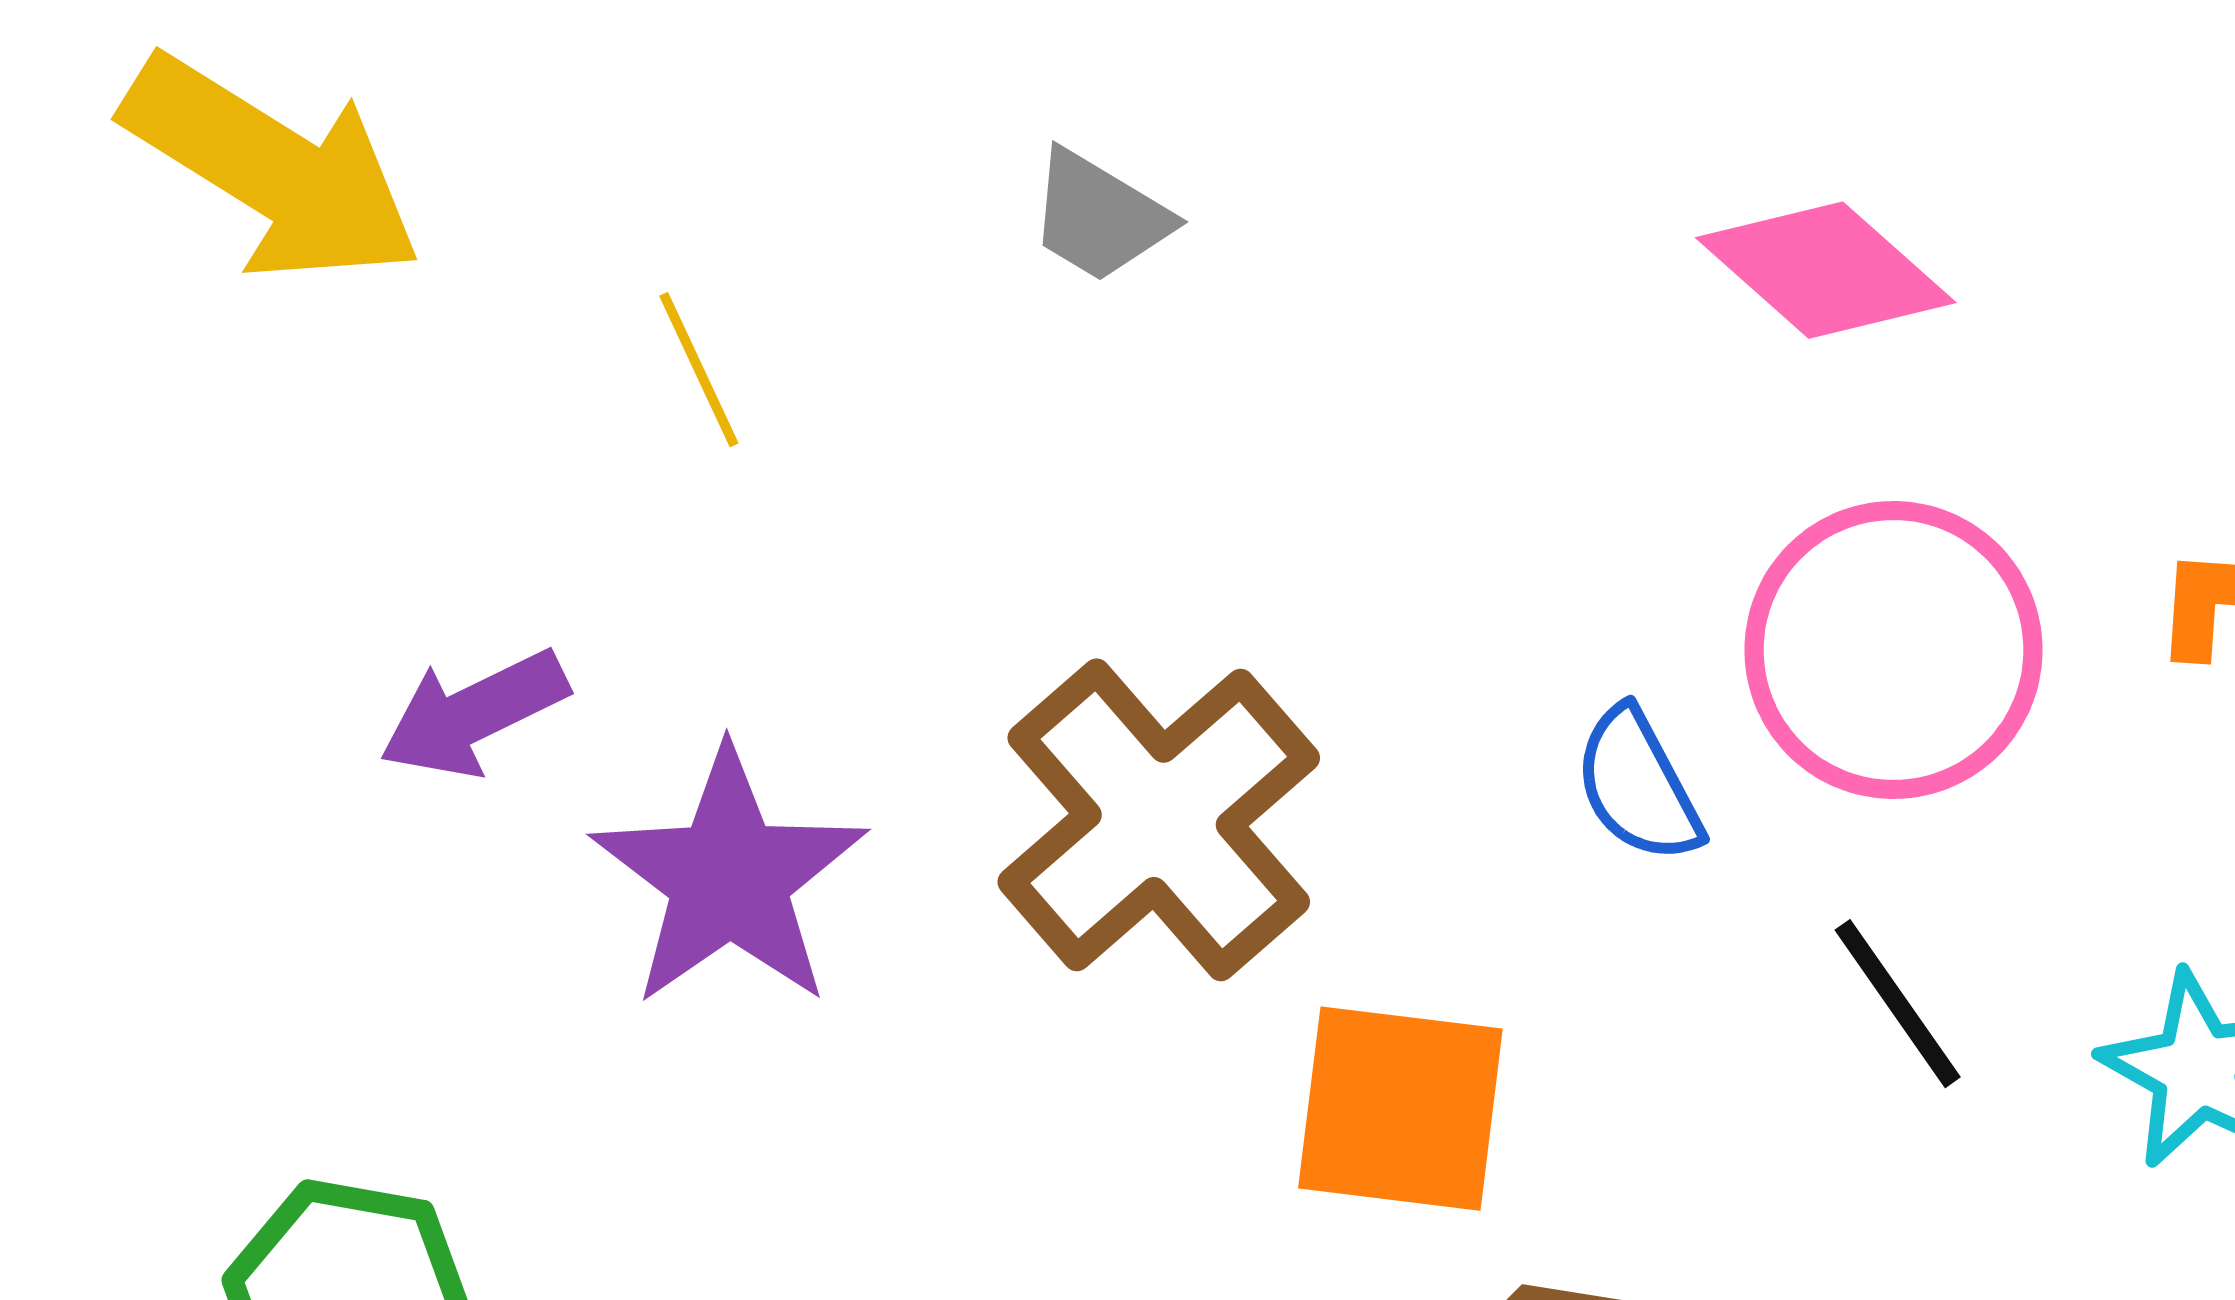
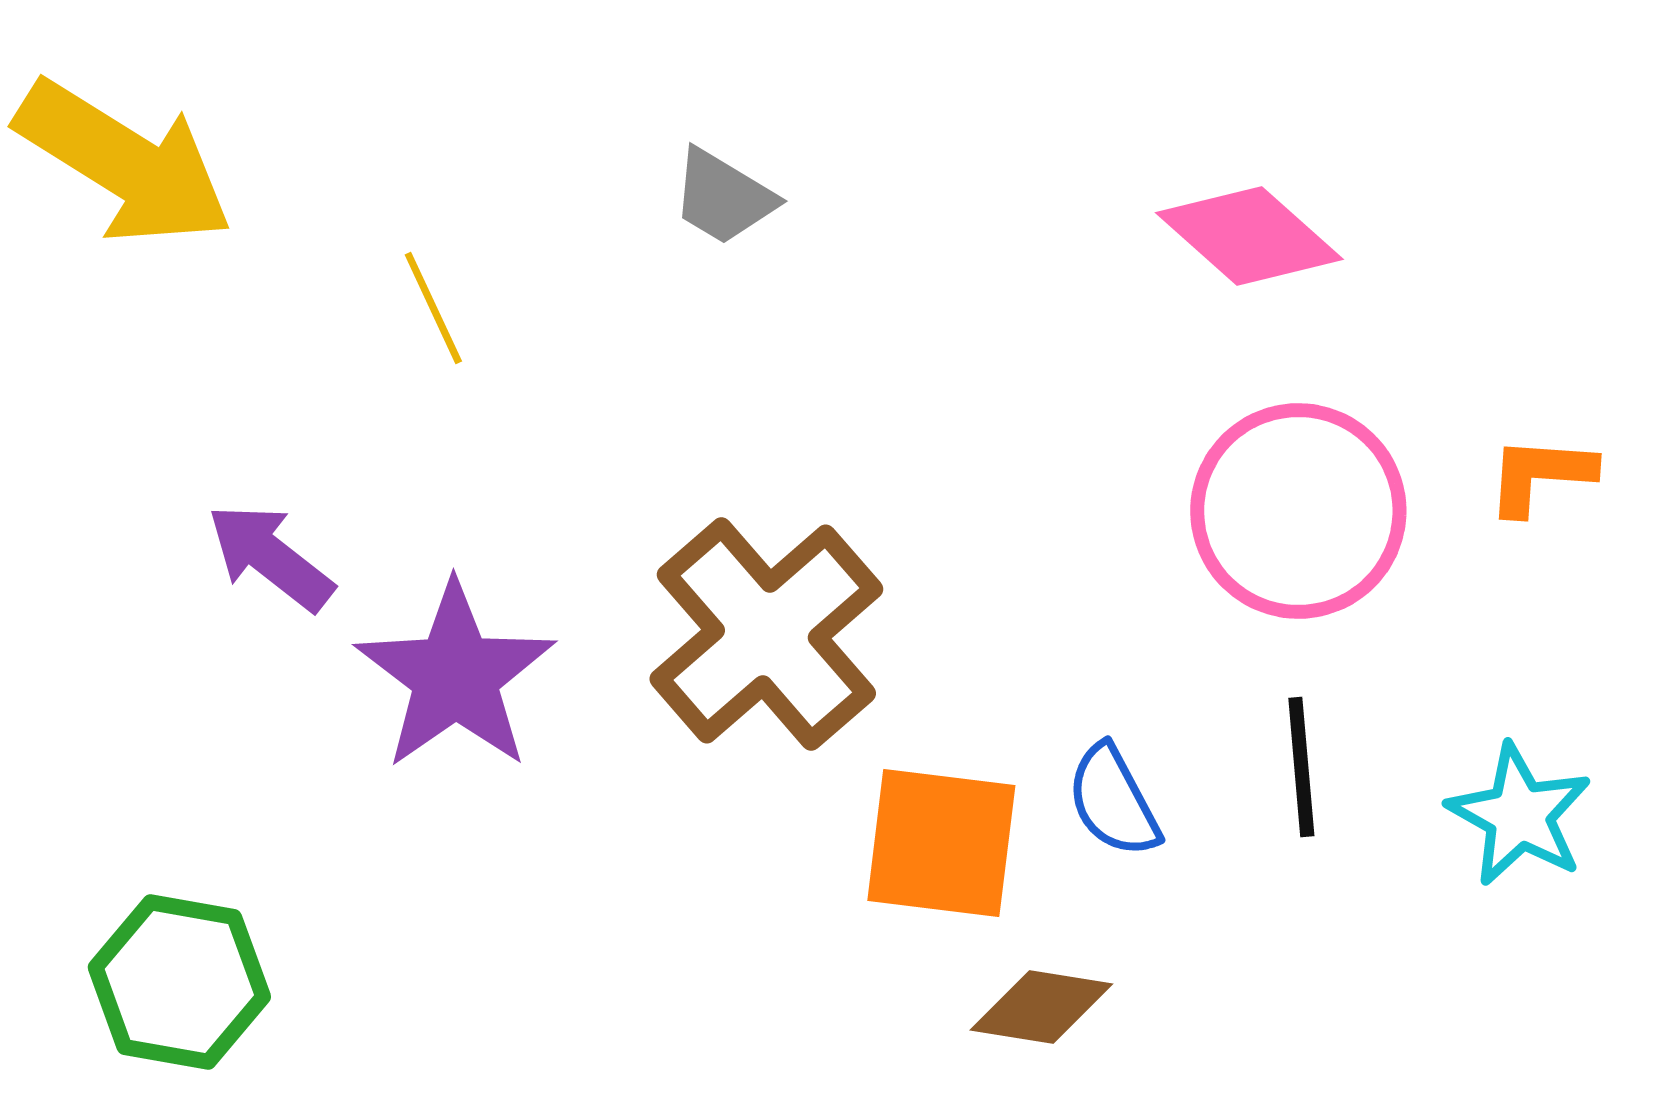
purple arrow: (474, 714) -> (270, 557), turned 64
blue semicircle: (1638, 785) -> (1113, 801), moved
black line: (1898, 1004) -> (1301, 767), turned 30

